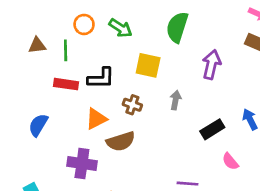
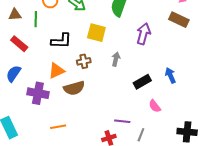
red rectangle: (66, 84) -> (19, 44), moved, turned 30
brown cross: (132, 105) -> (84, 61), turned -32
purple cross: (82, 163) -> (38, 93), moved

